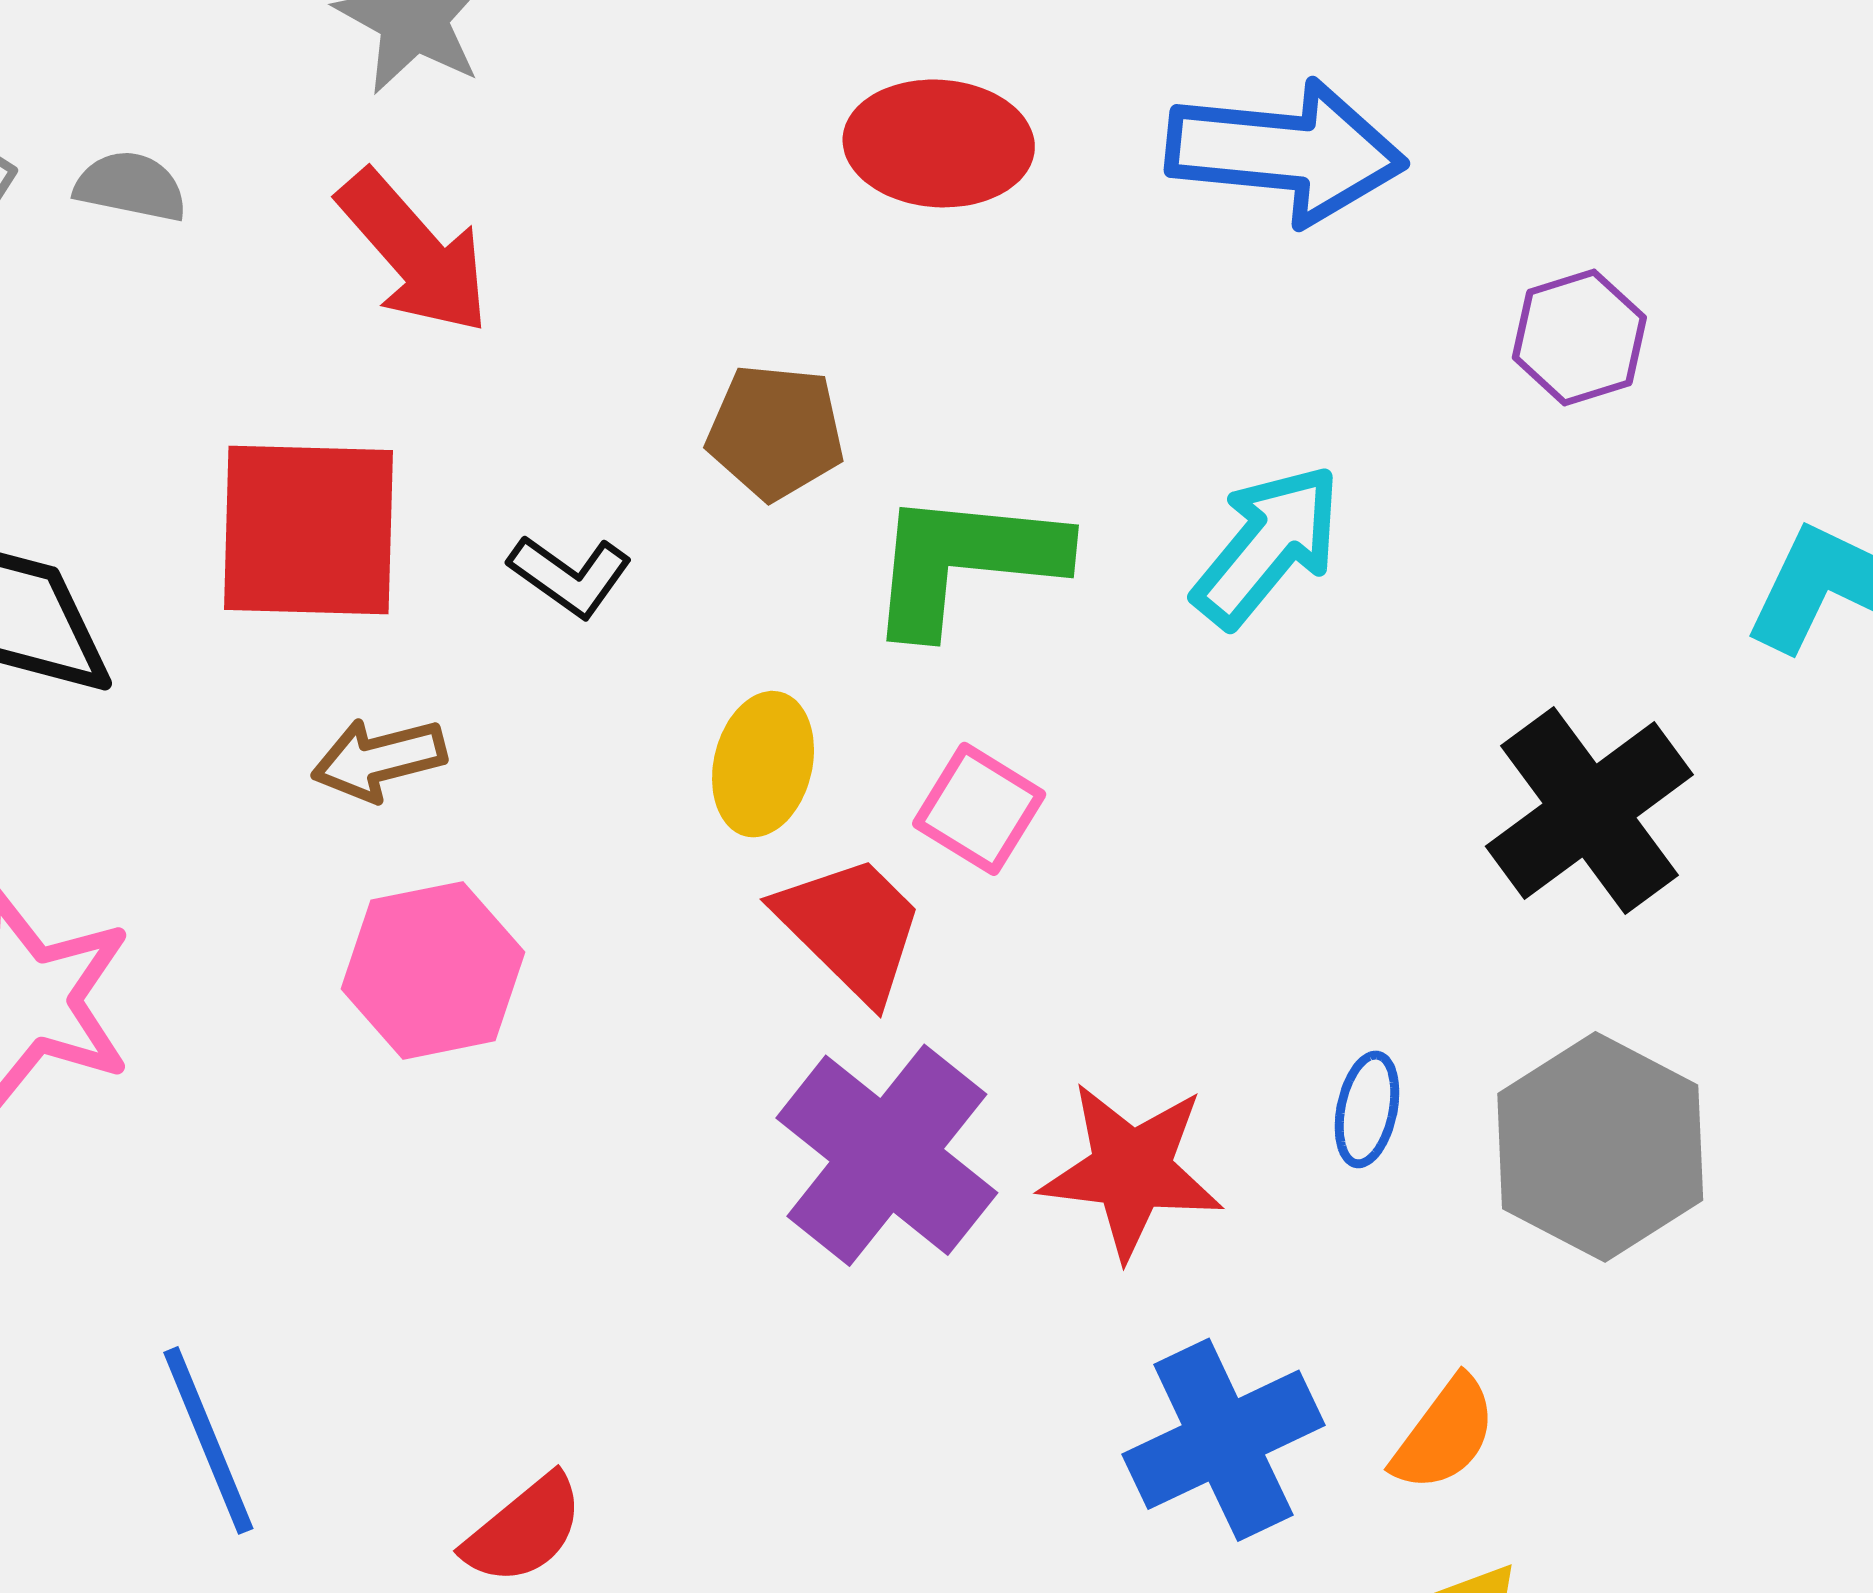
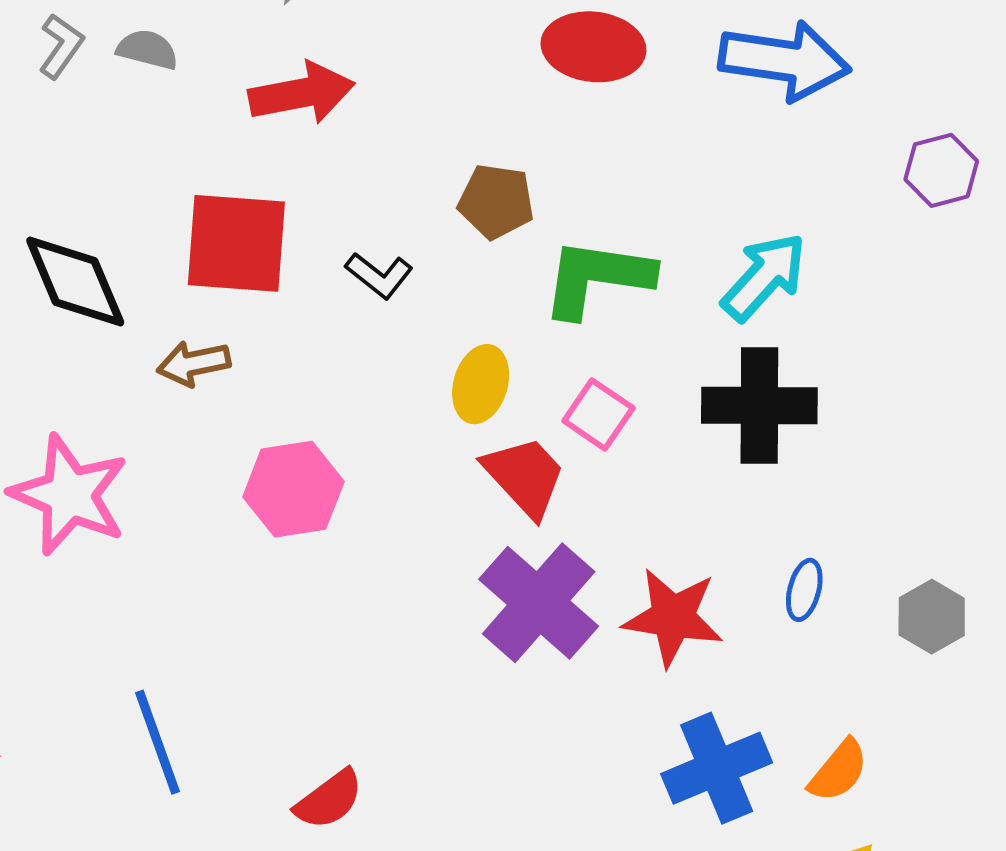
red arrow: (414, 252) -> (302, 93), turned -62
brown arrow: (379, 759) -> (194, 363), moved
black cross: (1589, 811) -> (759, 406), moved, turned 34
gray hexagon: (1600, 1147) -> (932, 617), size x0.6

